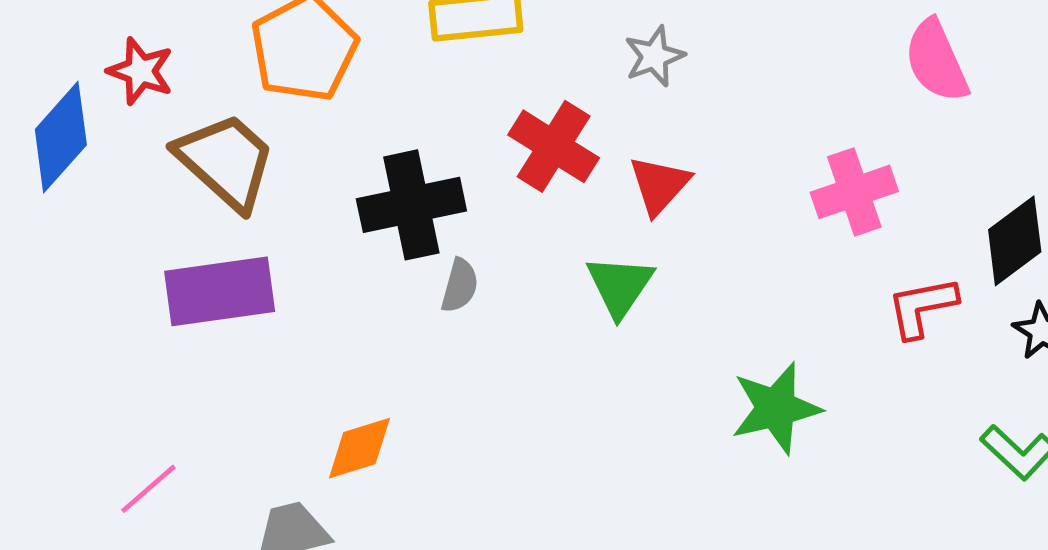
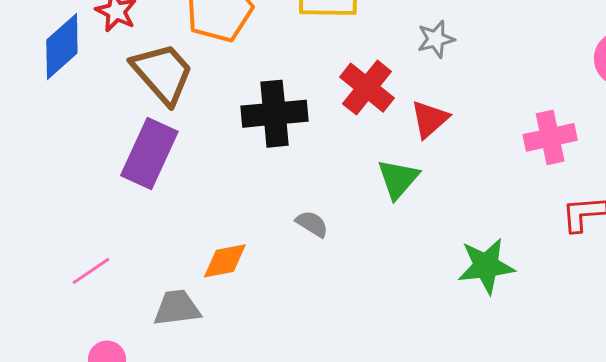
gray semicircle: (460, 285) -> (312, 224), moved, turned -80
purple rectangle: (220, 291) -> (149, 154), turned -64

